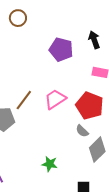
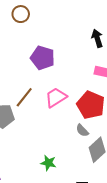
purple pentagon: (61, 49) -> (43, 58), moved

